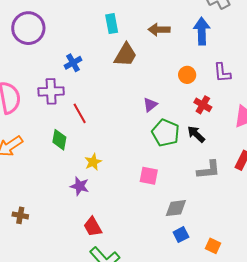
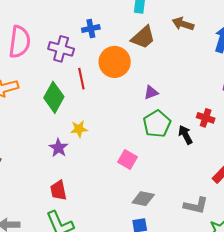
orange circle: (187, 75) -> (115, 62), moved, size x1.8
red cross: (203, 105) -> (206, 118), moved, turned -30
green diamond: (59, 140) -> (54, 97), size x1.4
gray L-shape: (209, 170) -> (196, 205), moved

